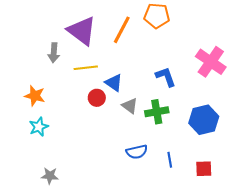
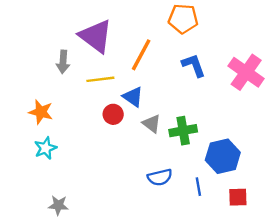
orange line: (122, 30) -> (141, 55), moved
blue L-shape: (166, 77) -> (194, 65), moved
blue hexagon: (204, 120) -> (223, 156), moved

